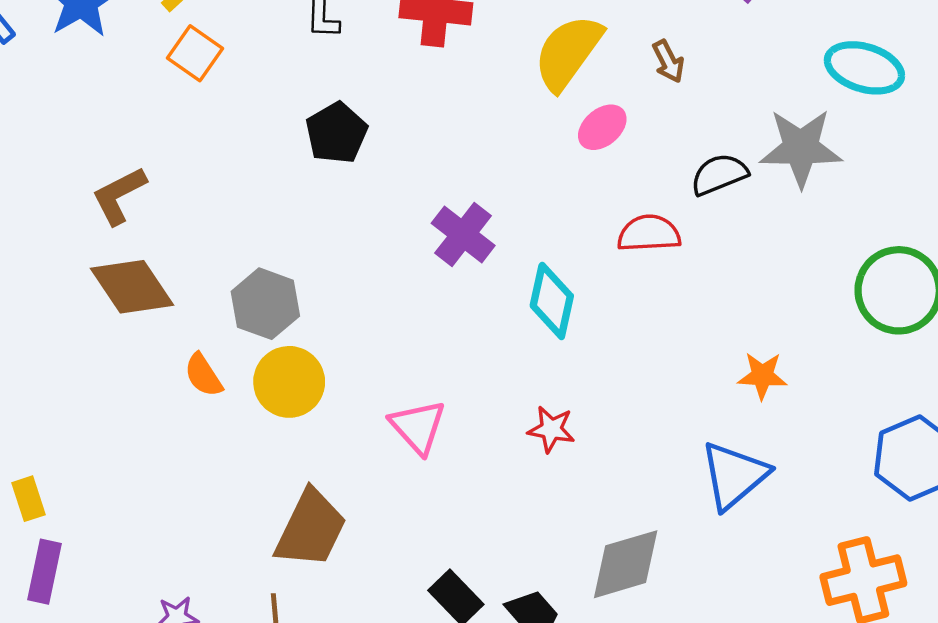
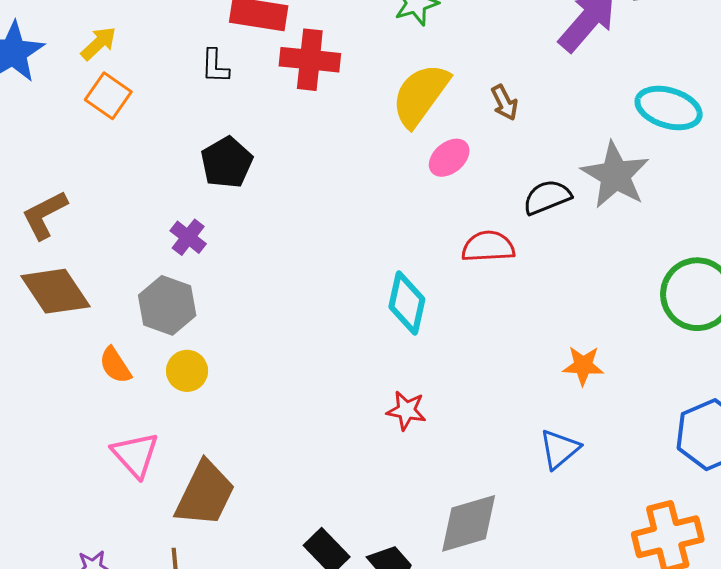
gray star: (801, 148) -> (615, 175), turned 30
purple cross: (463, 234) -> (188, 237), moved, size x0.7
yellow circle: (289, 382) -> (187, 371), size x0.7
pink triangle: (418, 427) -> (135, 455), moved
blue triangle: (734, 475) -> (559, 449), size x0.7

